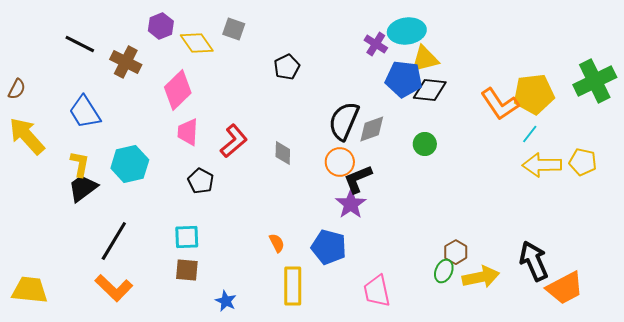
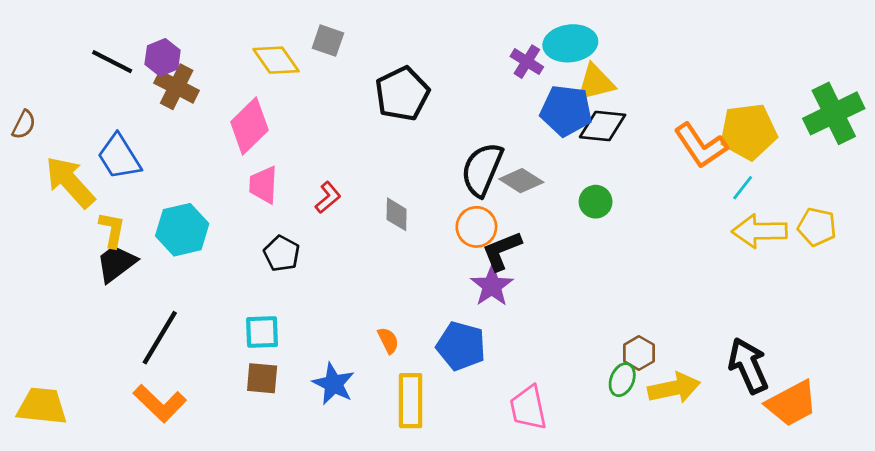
purple hexagon: (161, 26) -> (163, 57), moved
black pentagon: (287, 67) -> (402, 94), size x1.5
gray diamond: (372, 129) -> (521, 181), turned 52
yellow arrow: (27, 136) -> (70, 182), moved
red L-shape: (234, 141) -> (328, 197), size x0.7
blue star: (226, 301) -> (334, 384), moved, size x1.4

